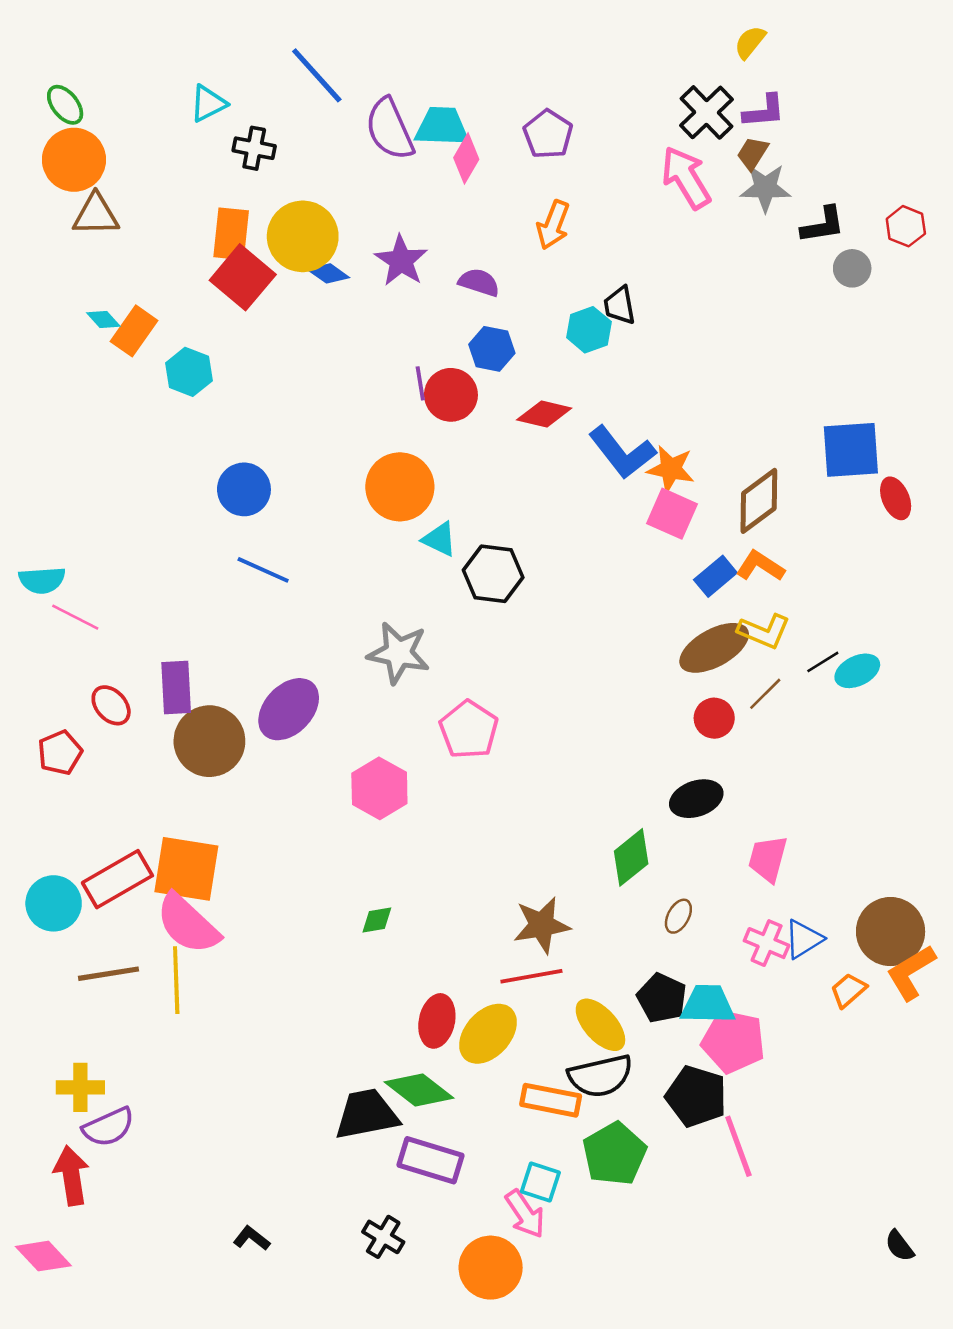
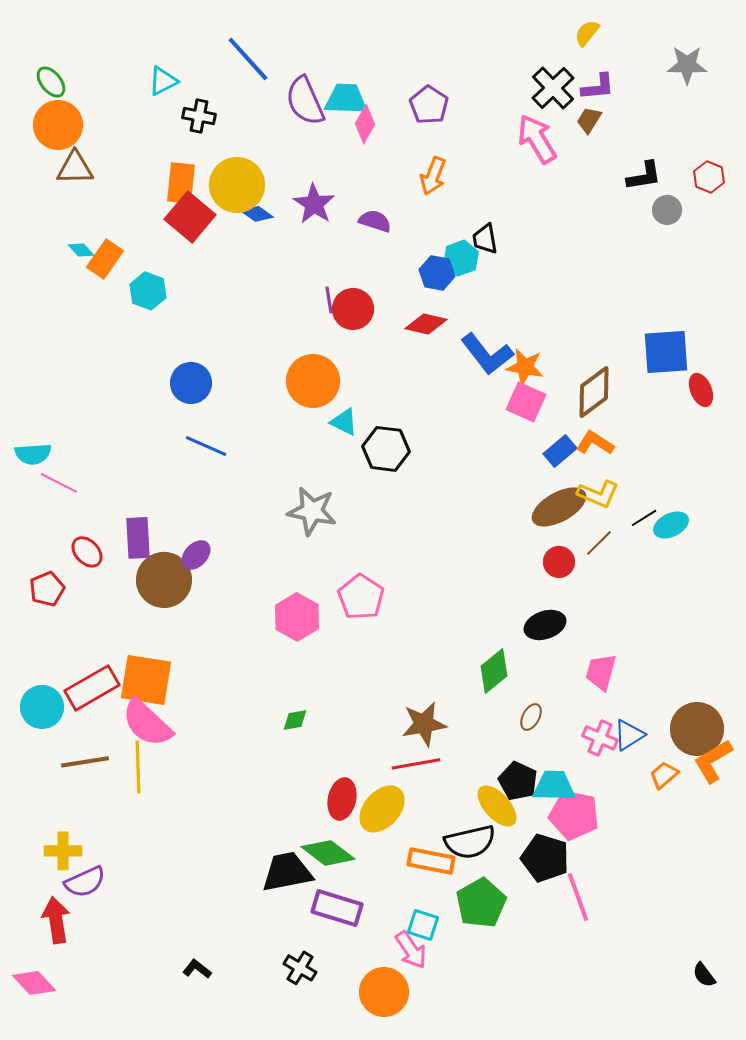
gray star: (765, 188) -> (687, 65), moved
blue hexagon: (492, 349) -> (437, 273), moved
purple ellipse: (289, 709) -> (196, 555), moved, size x0.6
pink pentagon: (469, 730) -> (361, 597), moved
yellow ellipse: (600, 1025) -> (497, 806), moved

